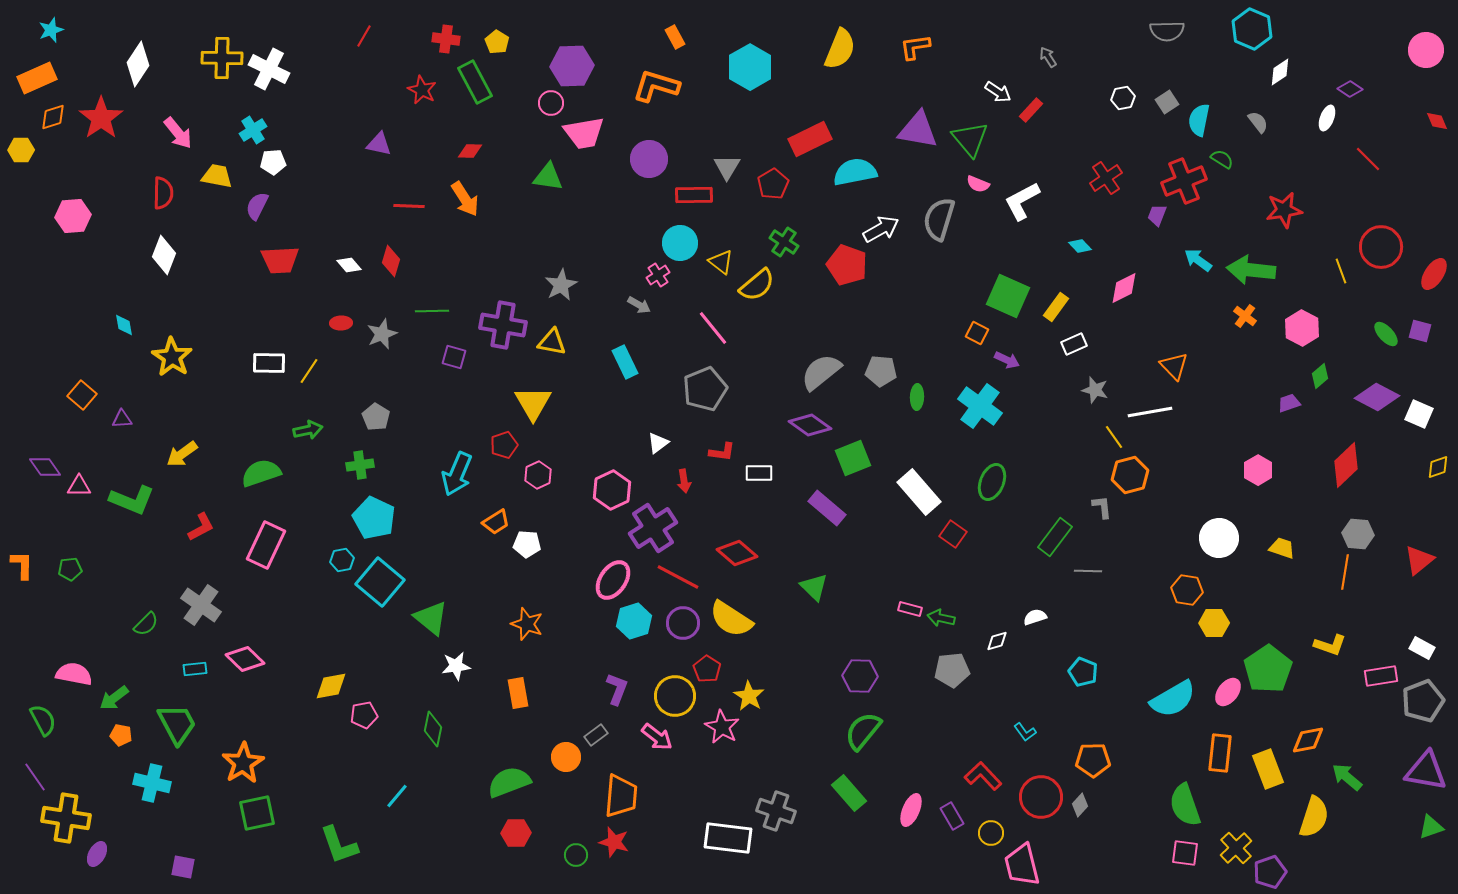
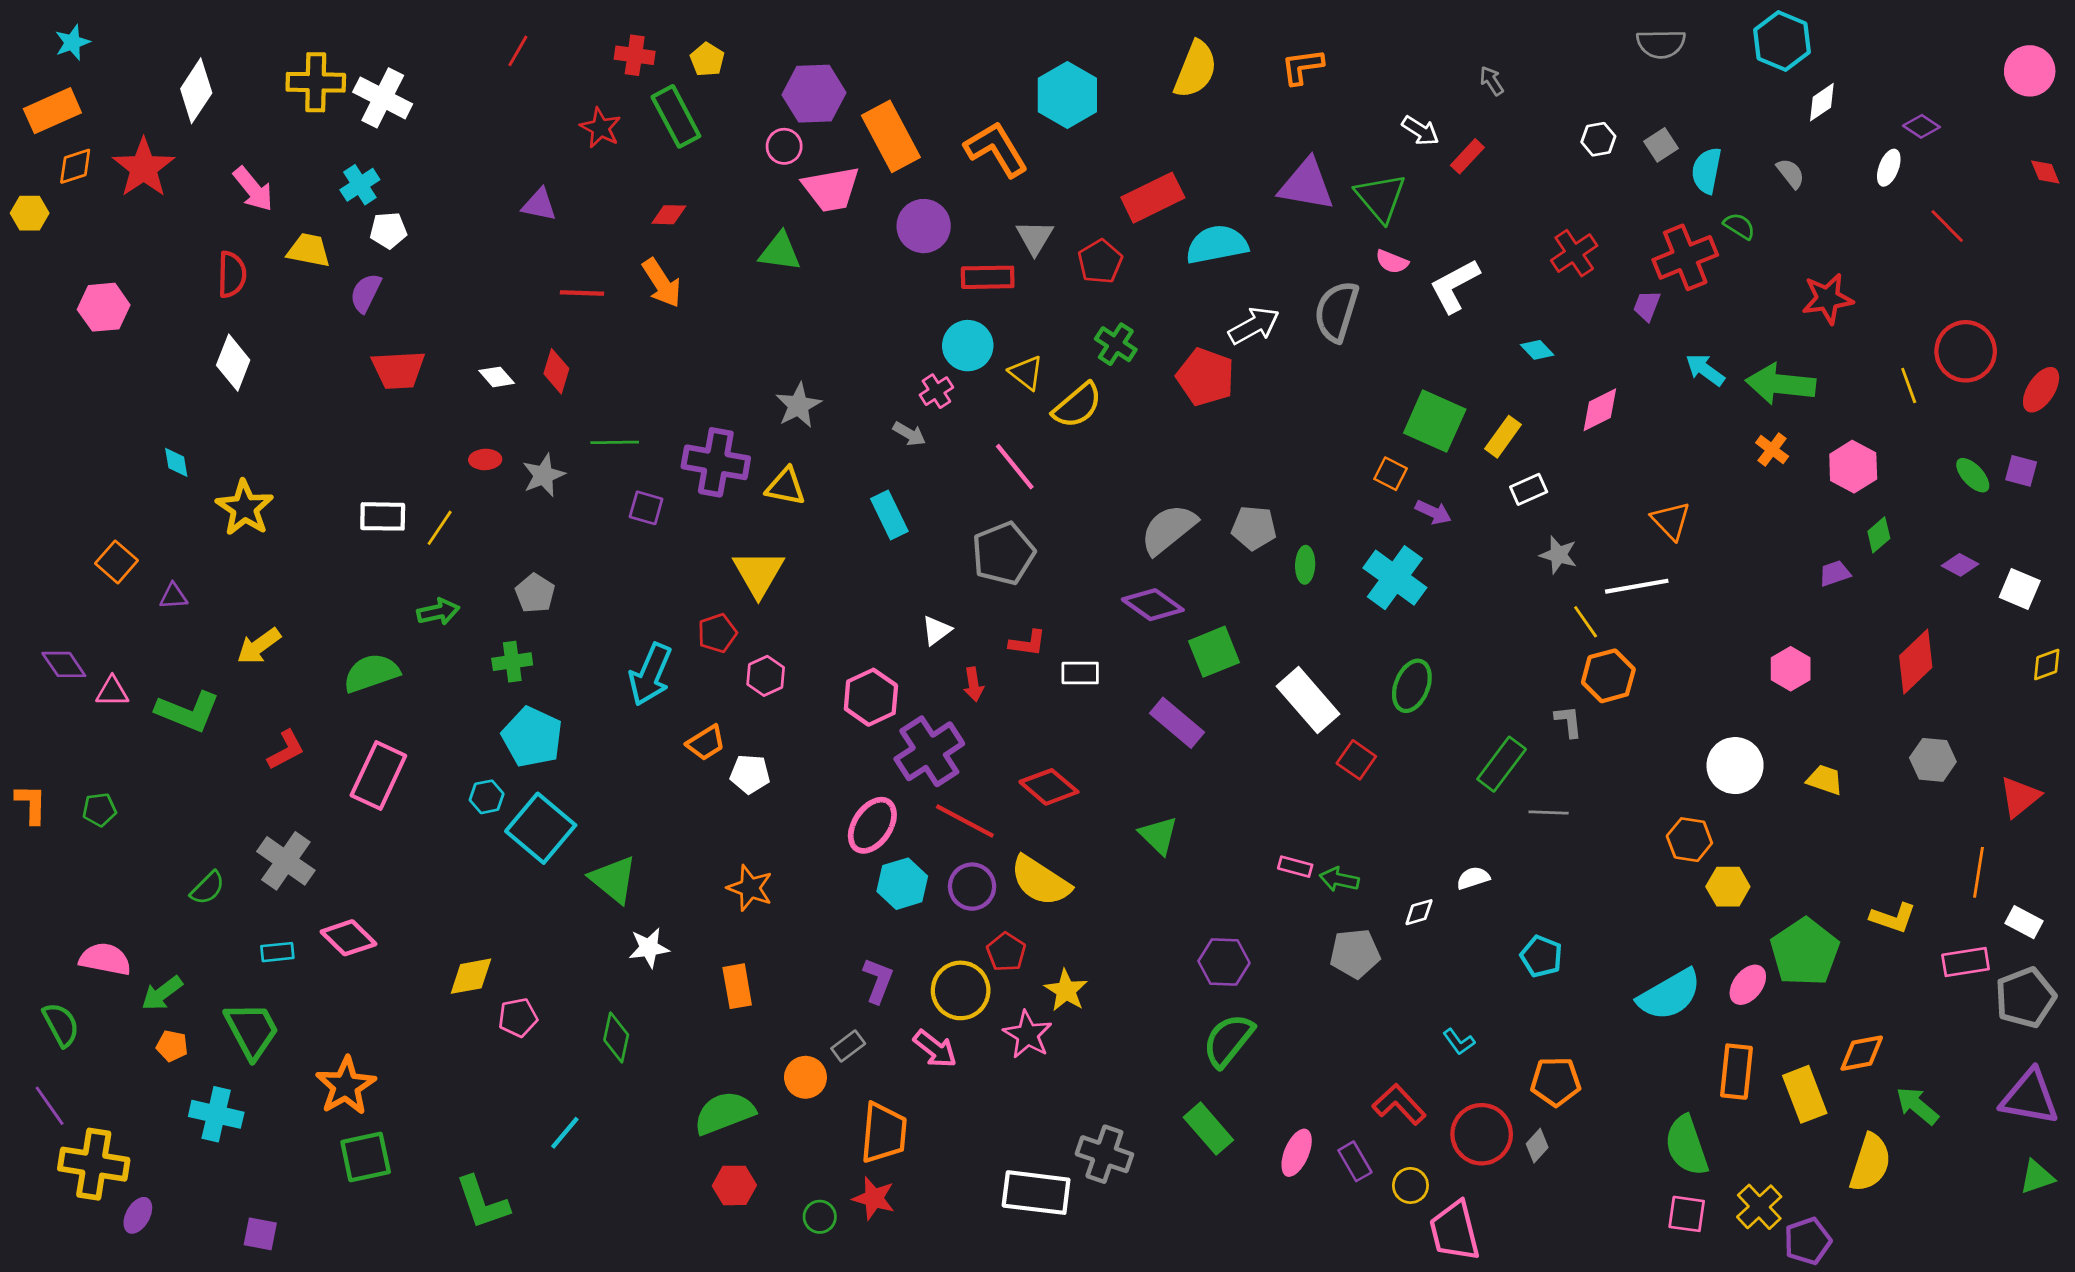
orange rectangle: (675, 37) -> (891, 136), moved, size x2.0
orange L-shape: (656, 86) -> (996, 149), moved, turned 42
purple diamond: (1377, 397) -> (1960, 565), size x0.6
orange line: (1345, 572) -> (1978, 872), moved

